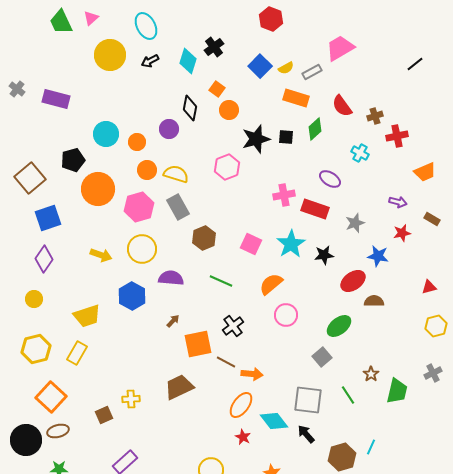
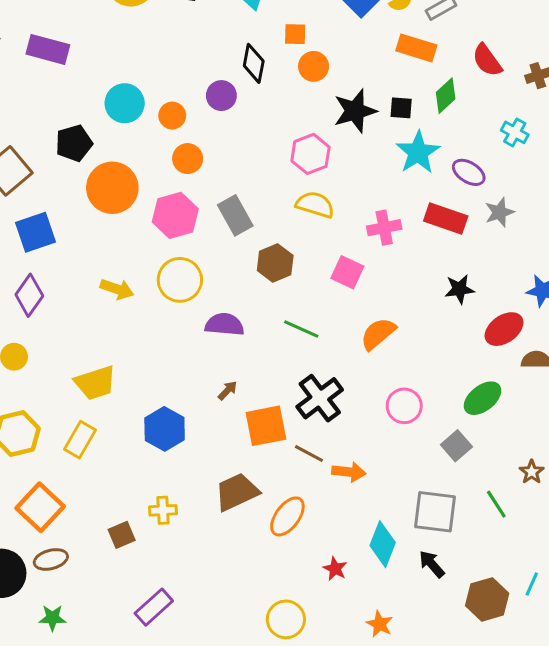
orange square: (217, 89) -> (295, 34), turned -35
yellow semicircle: (176, 174) -> (315, 205), moved
pink cross: (284, 195) -> (384, 228), moved
gray star: (355, 223) -> (499, 212), moved
cyan star: (291, 244) -> (418, 152), moved
blue hexagon: (132, 296) -> (165, 429), moved
pink circle: (286, 315) -> (404, 406), moved
black cross: (233, 326) -> (320, 398), size x1.4
orange ellipse: (241, 405) -> (287, 516), moved
cyan diamond: (274, 421) -> (383, 544), turned 60

